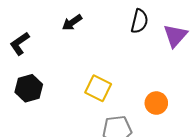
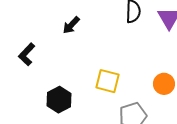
black hexagon: (29, 88) -> (59, 100), moved

